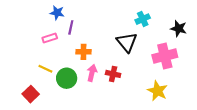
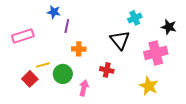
pink rectangle: (50, 38) -> (23, 36), moved, size x1.5
yellow line: (45, 69) -> (43, 65), turned -40
pink arrow: (92, 73) -> (84, 88), moved
red square: (31, 94) -> (30, 79), moved

